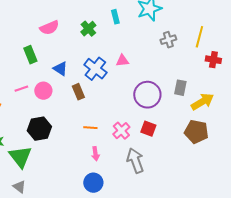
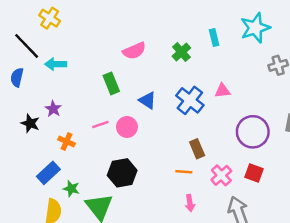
brown rectangle: (78, 92) -> (197, 149), moved

